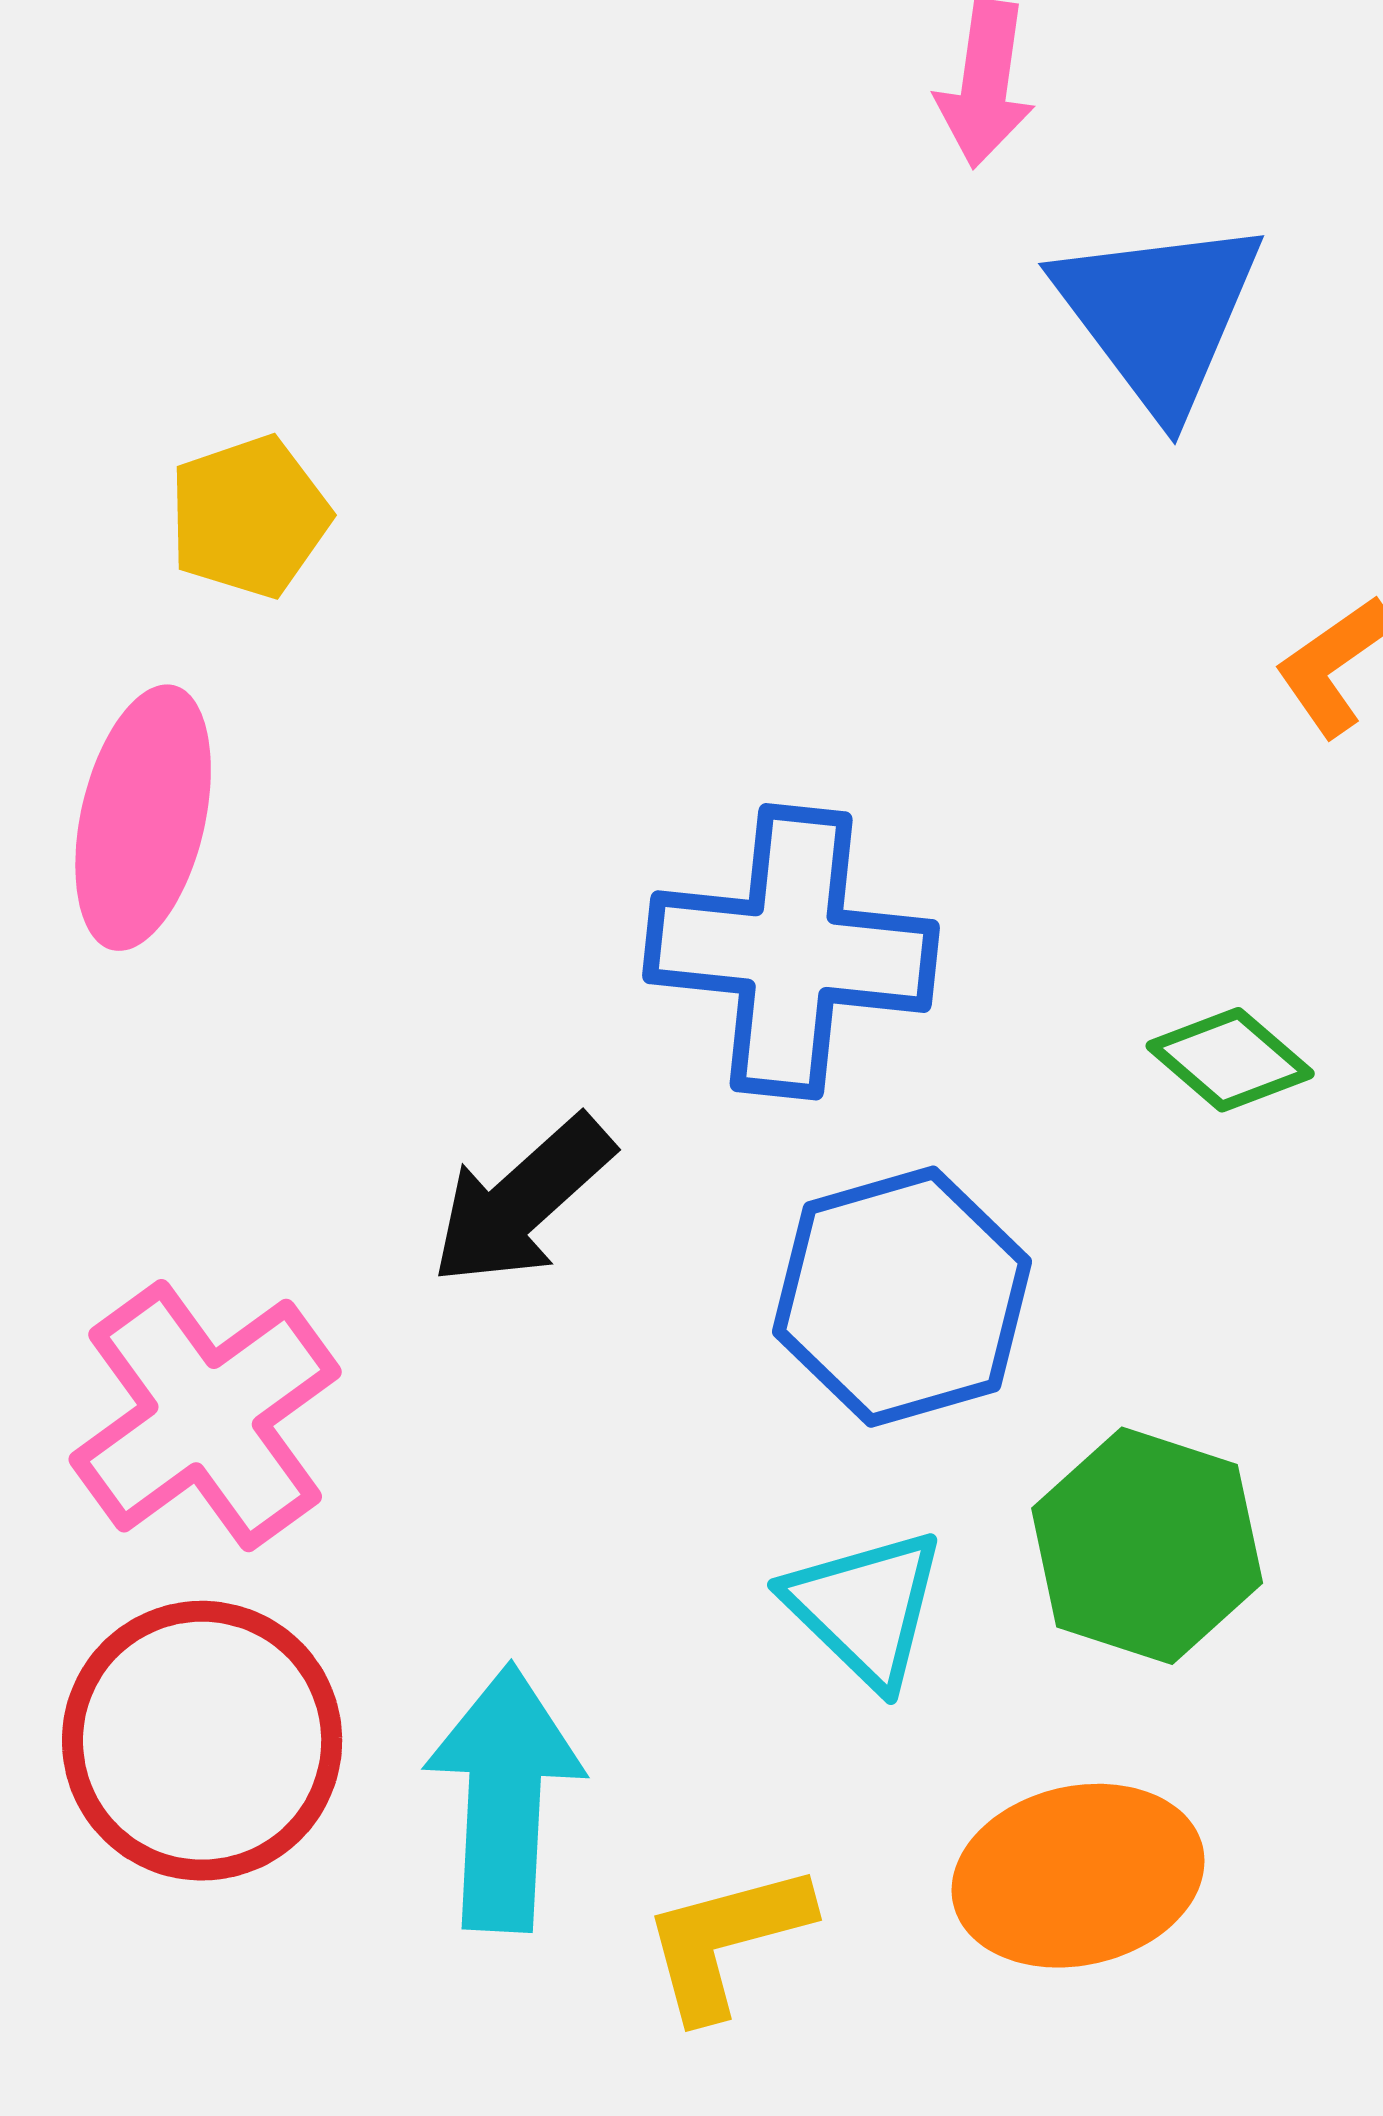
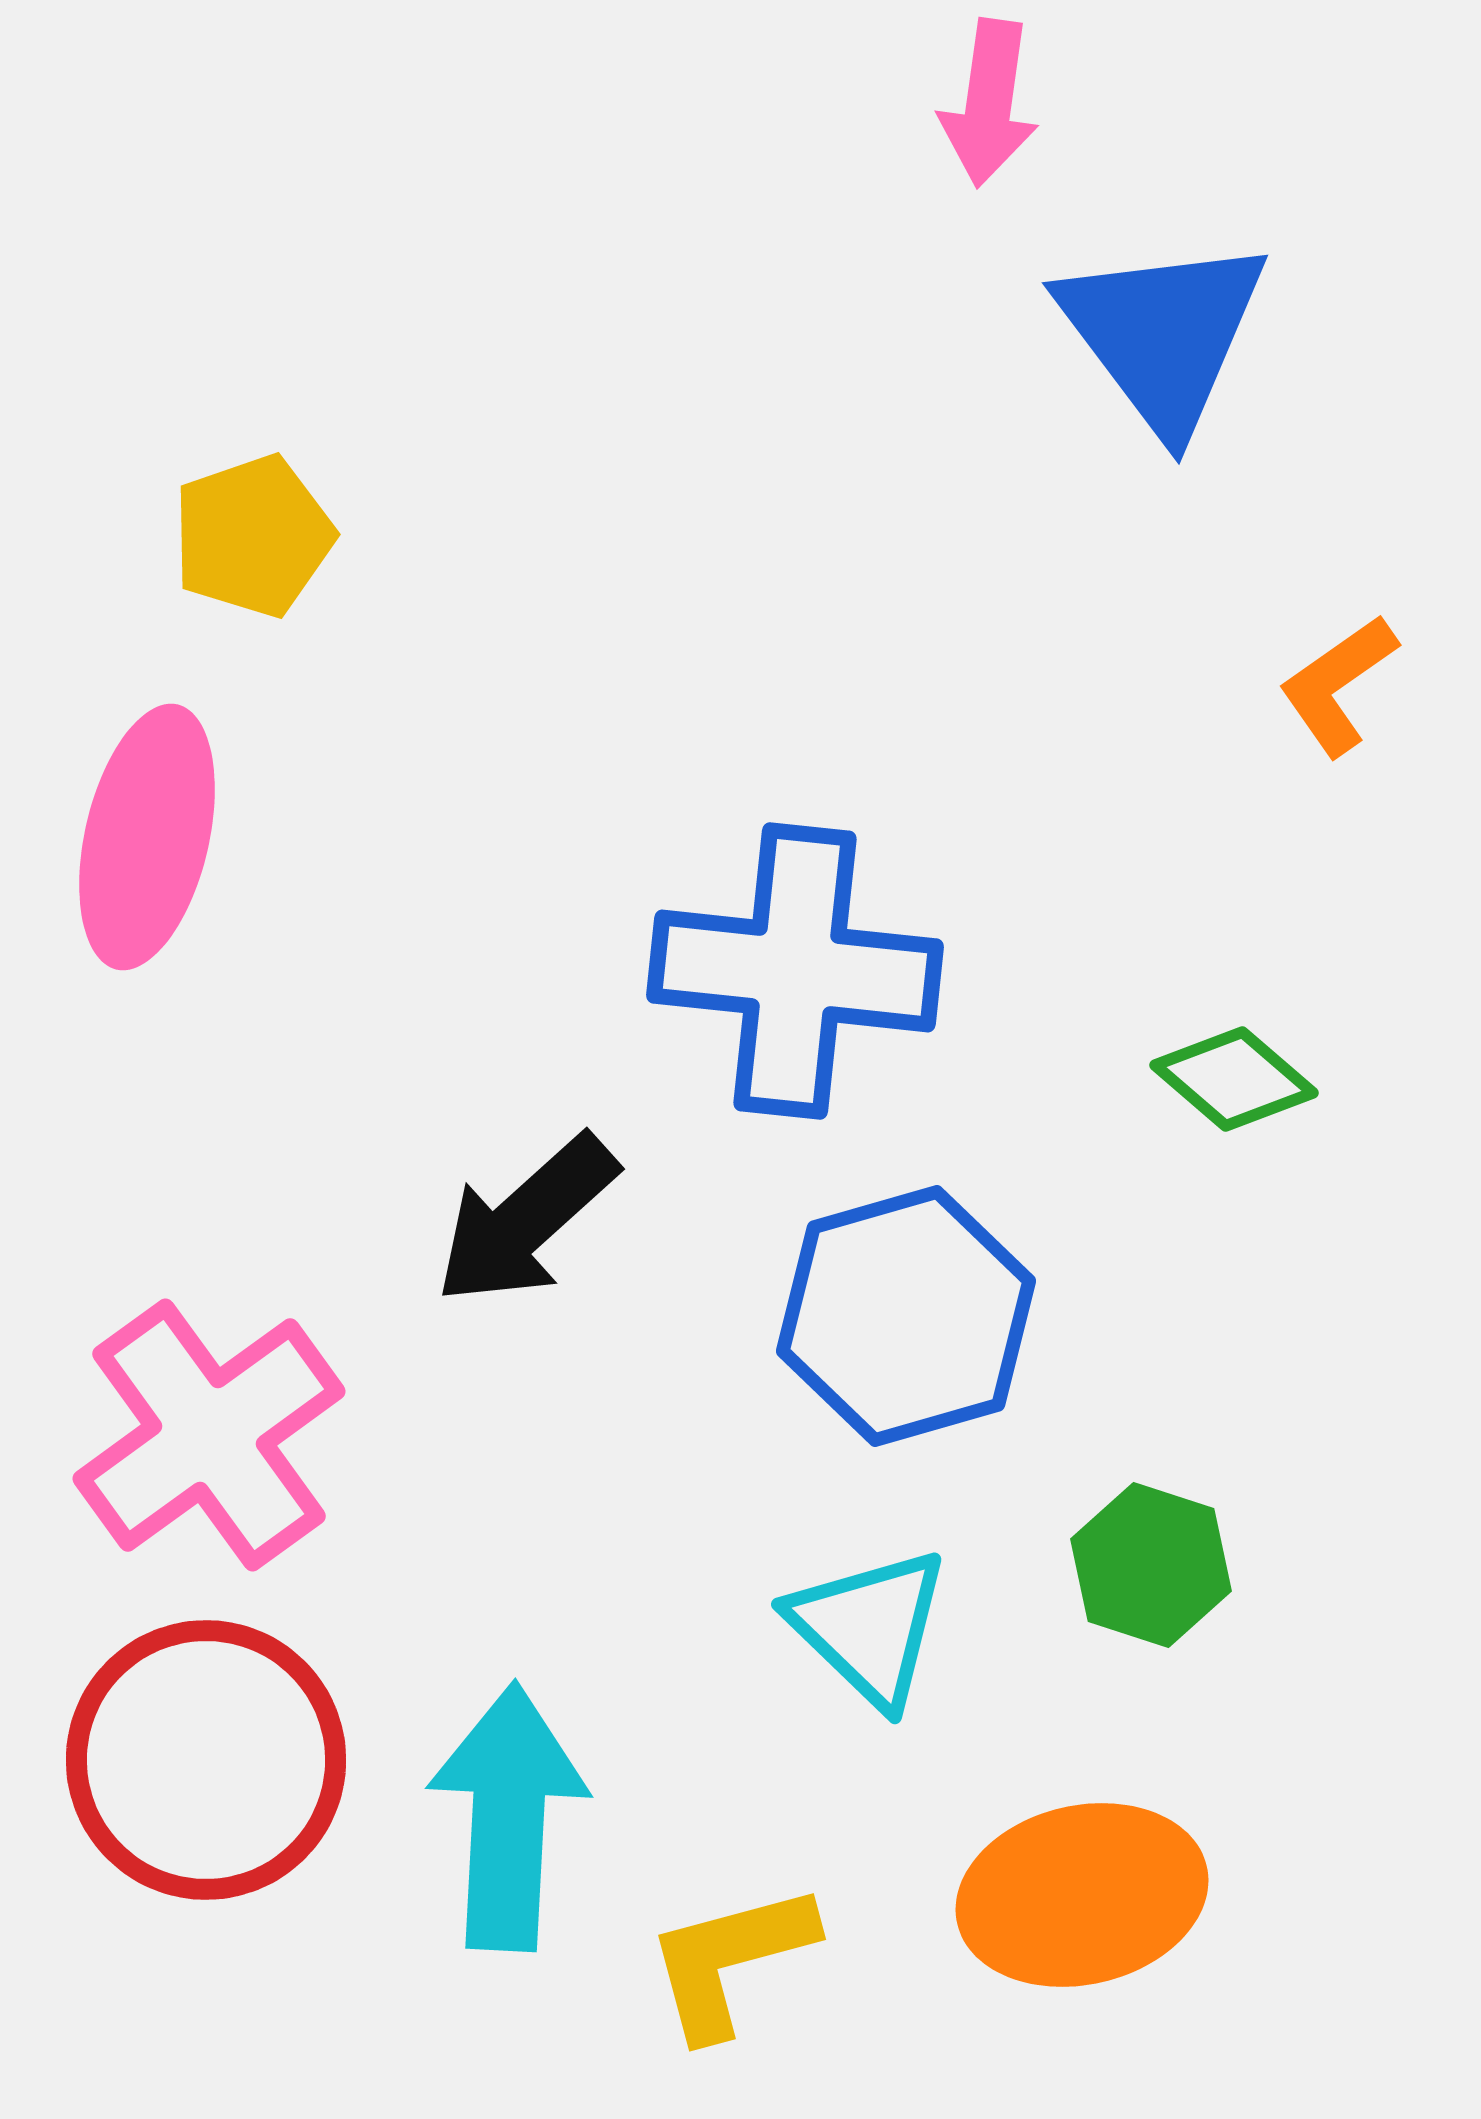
green hexagon: (1147, 1546) -> (1151, 1565), size x0.7

